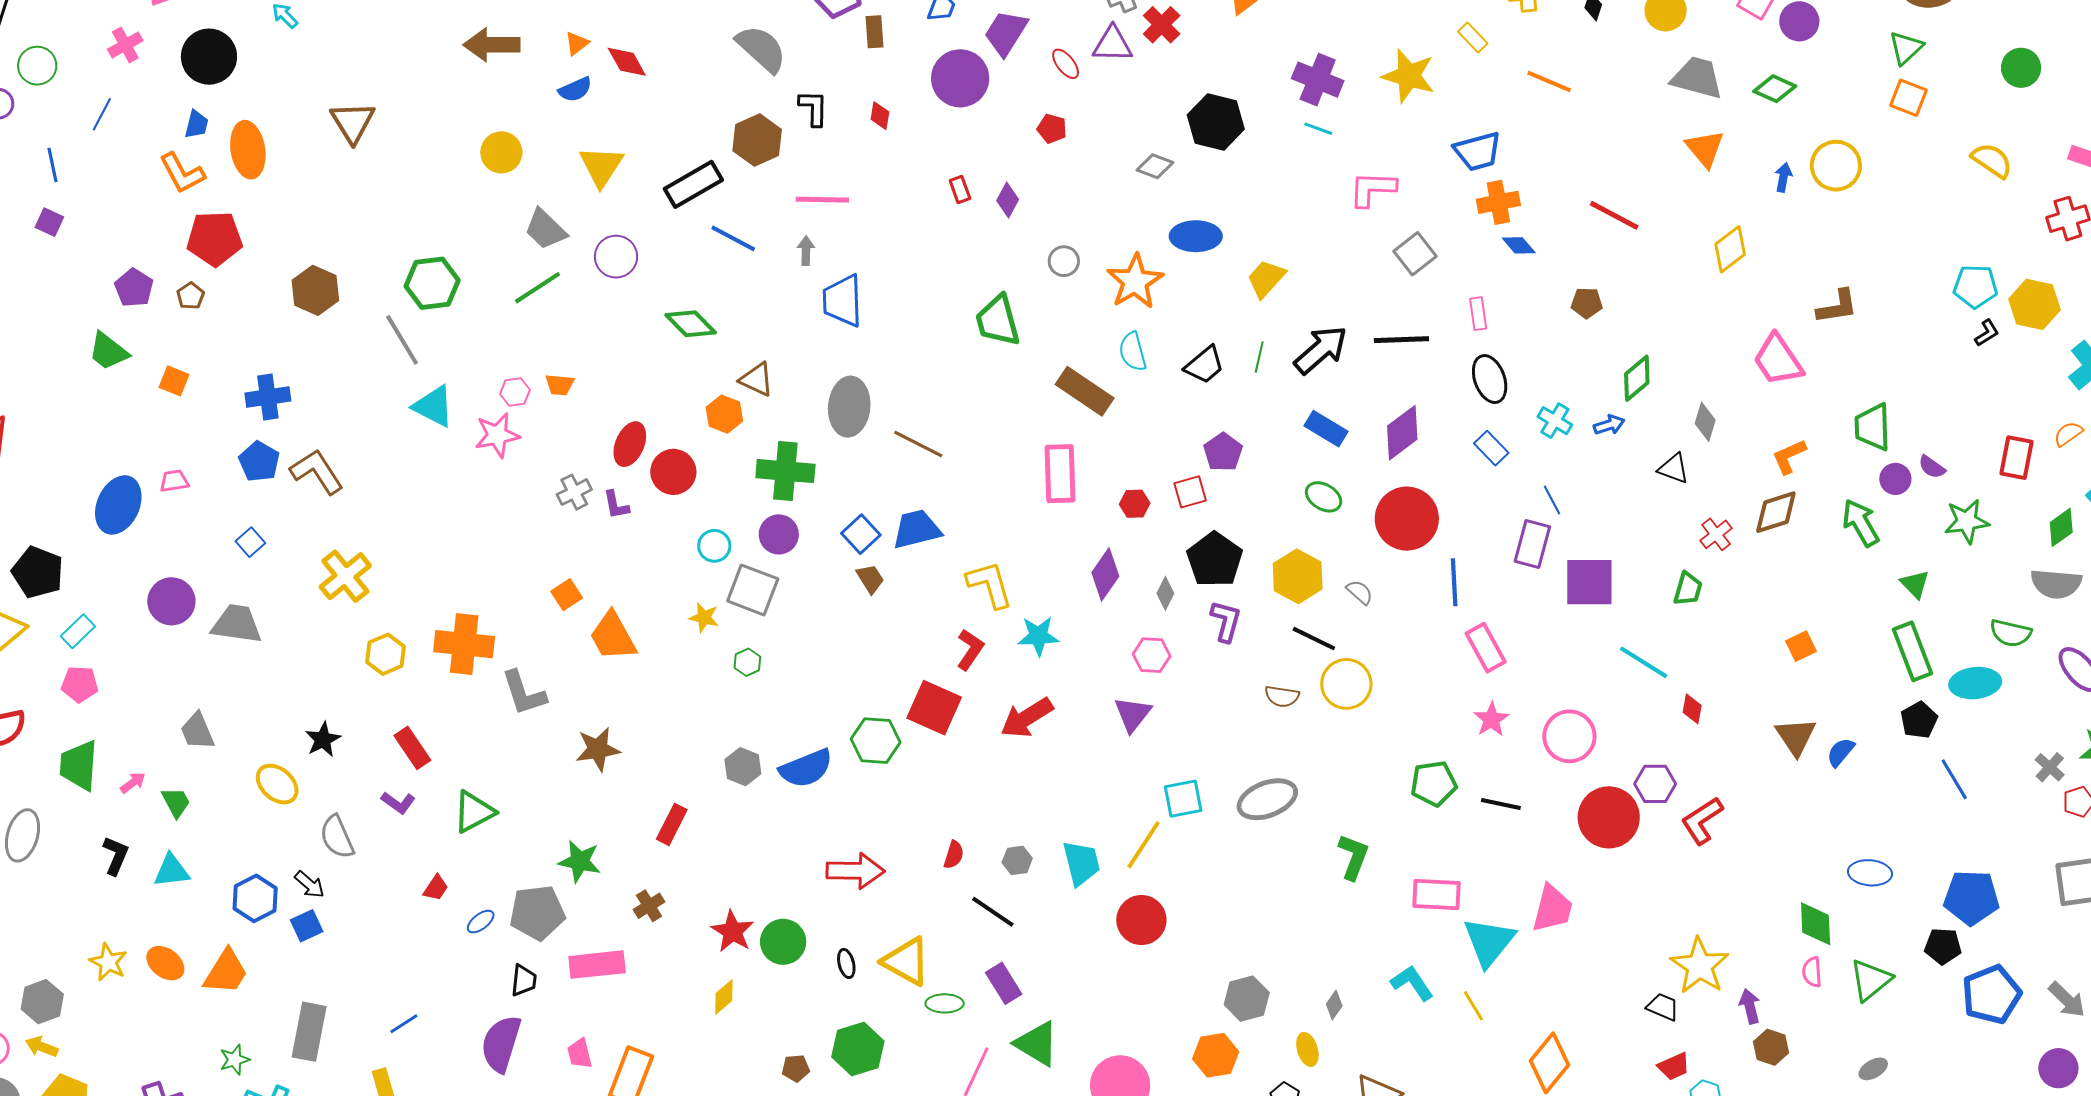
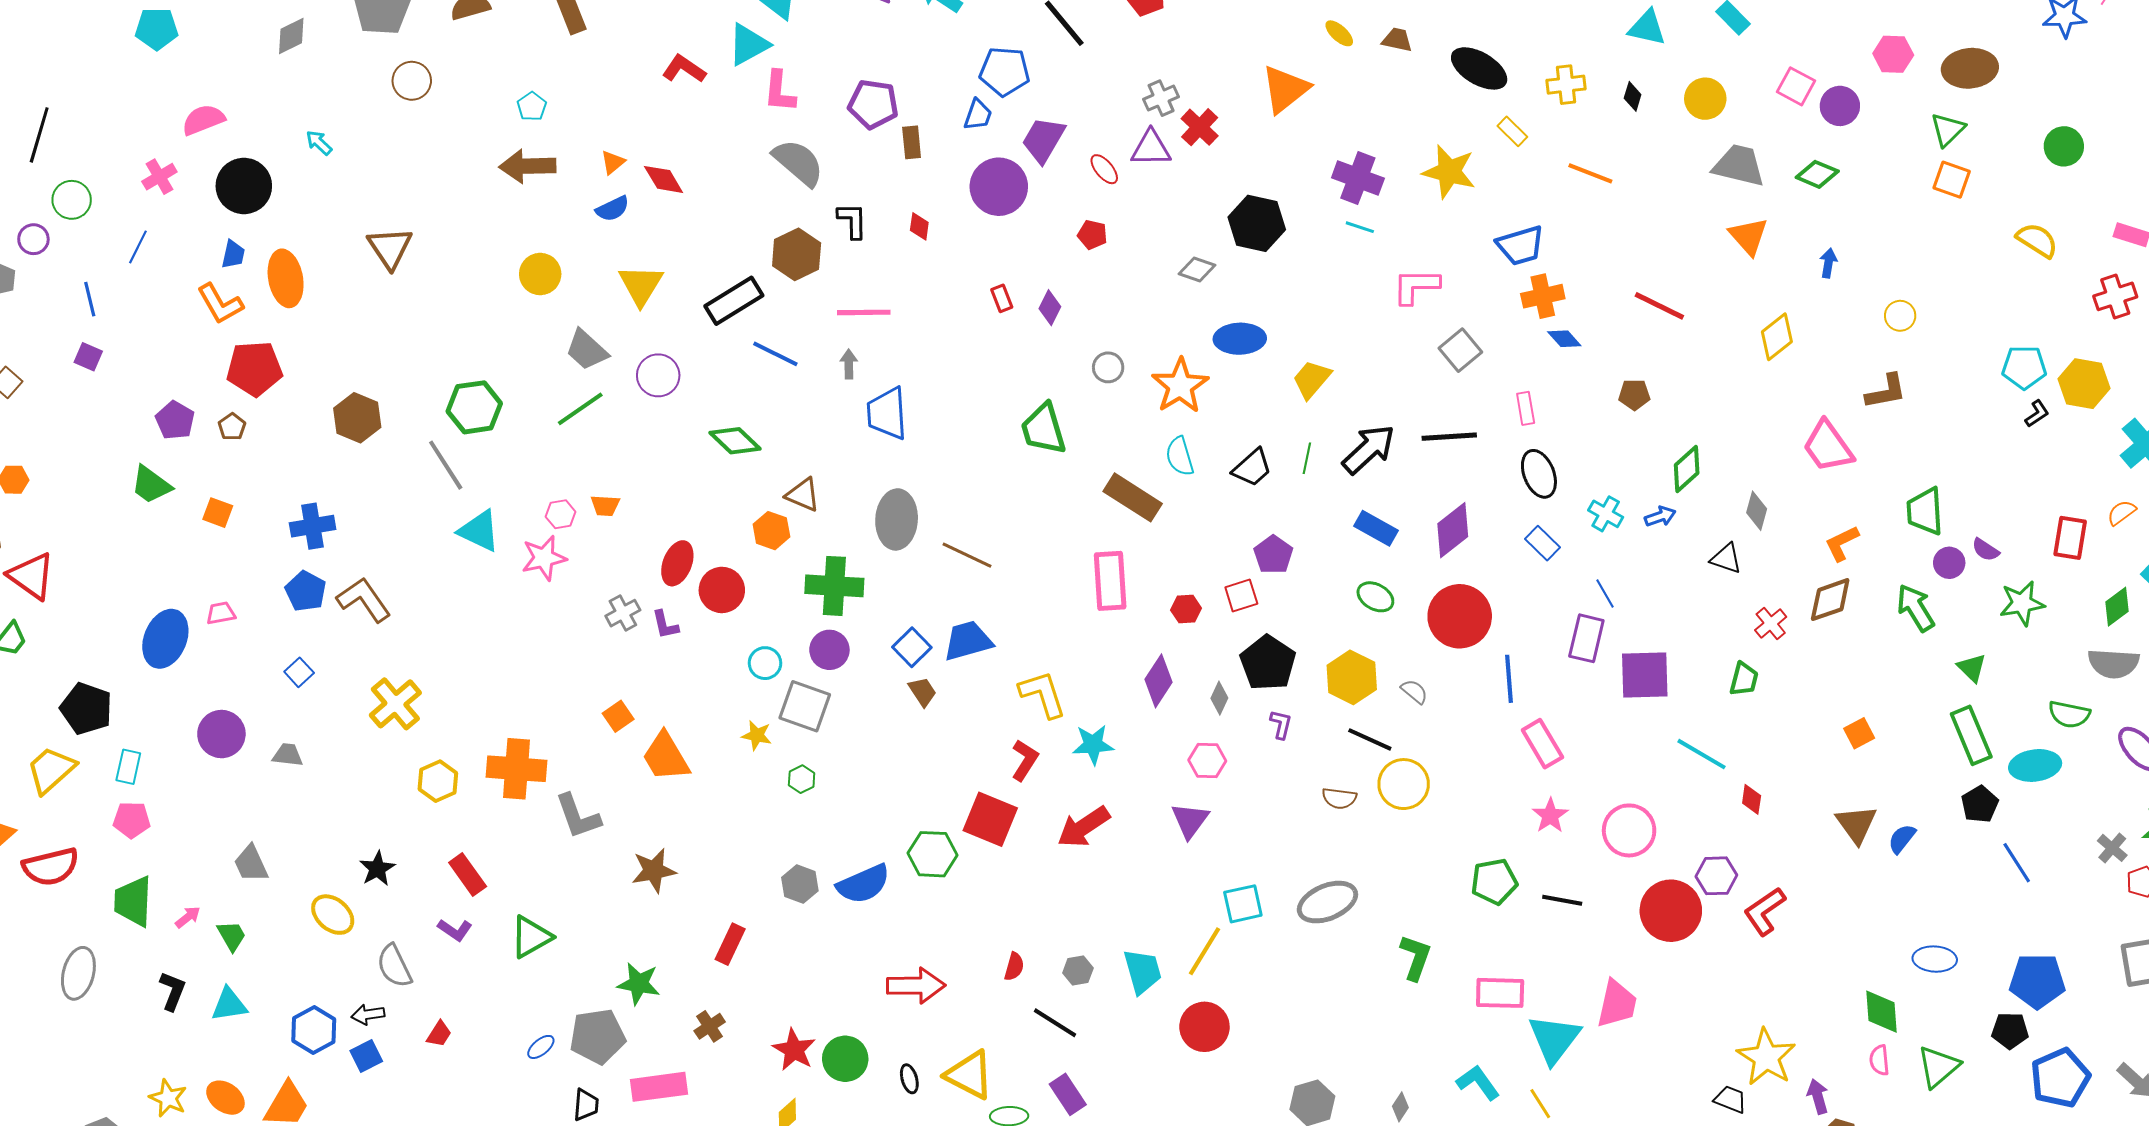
yellow circle: (1836, 166) -> (1900, 316), moved, size x0.6
purple L-shape: (1226, 621) -> (1281, 724), size x0.7
gray trapezoid: (237, 624) -> (288, 755), size x0.6
cyan rectangle: (78, 631) -> (128, 767), turned -32
black arrow: (309, 884) -> (368, 1015), turned 132
red trapezoid: (436, 888) -> (439, 1034), moved

